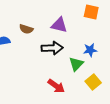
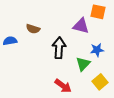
purple triangle: (59, 25) -> (81, 26), moved
black arrow: (52, 48) -> (59, 48), turned -85

